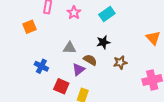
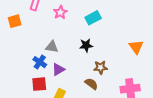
brown semicircle: (90, 60) -> (91, 84), moved
blue cross: (41, 66) -> (40, 62), moved
red square: (61, 86) -> (39, 84), turned -35

